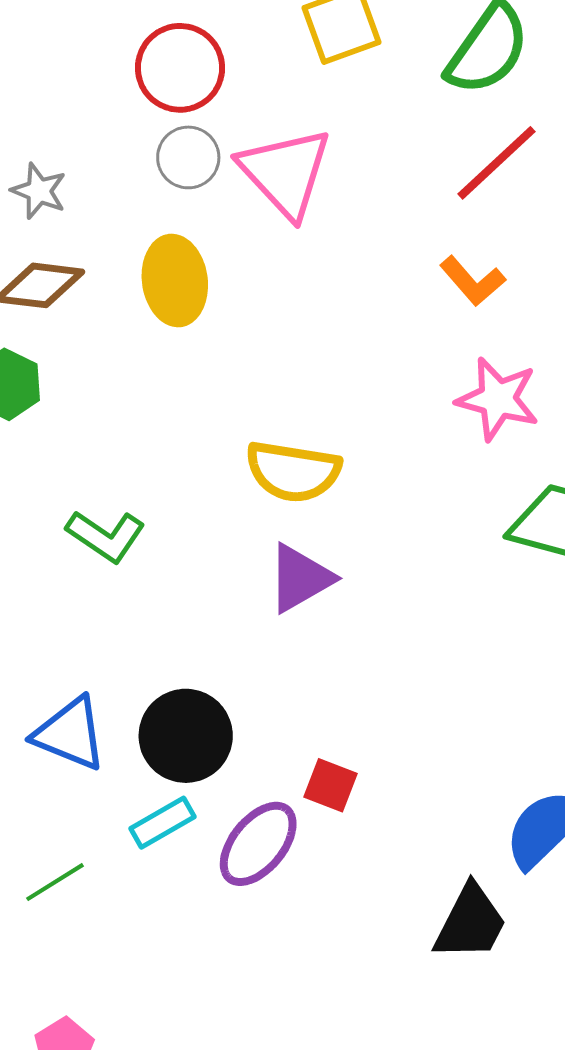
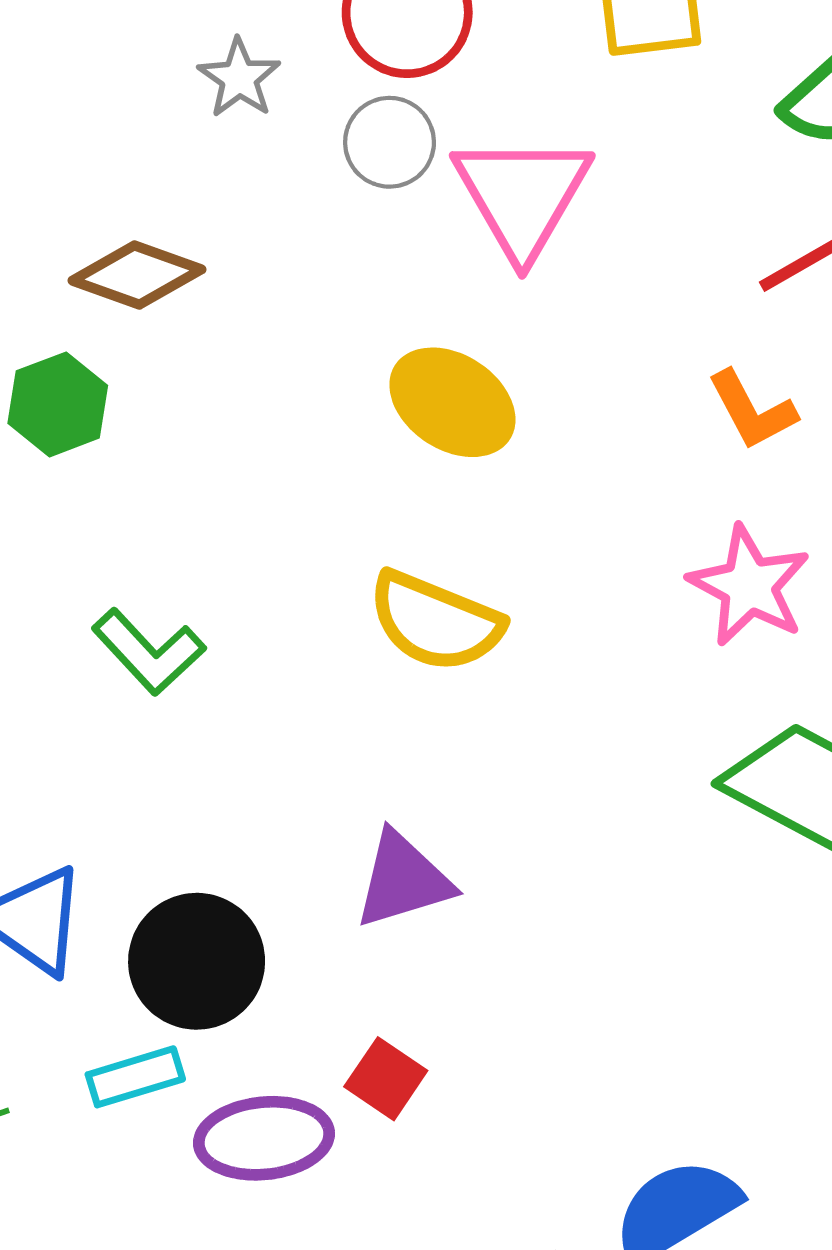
gray star: (39, 191) -> (239, 78), moved
yellow ellipse: (175, 281) -> (452, 402), moved, turned -62
purple triangle: (300, 578) -> (403, 880), moved
purple ellipse: (258, 844) -> (264, 1138), turned 32

